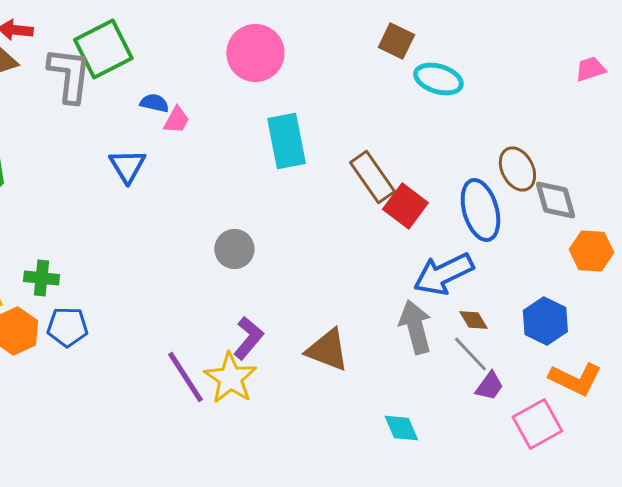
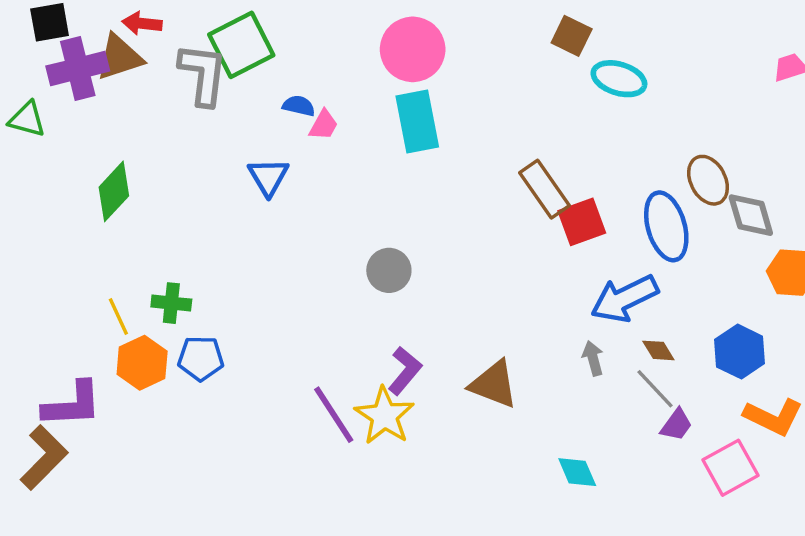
cyan rectangle: (286, 141) -> (417, 122), moved
red square: (405, 206) -> (582, 222), turned 33
gray arrow: (415, 327) -> (593, 358), size x0.6

